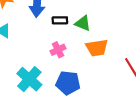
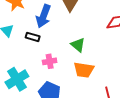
black rectangle: (60, 20) -> (33, 37), moved

